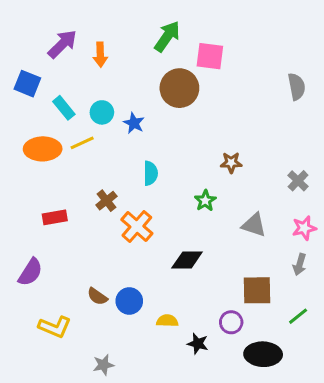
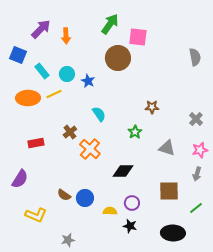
cyan semicircle: (151, 173) -> (99, 114), turned -35
purple circle: (231, 322) -> (132, 203), moved

